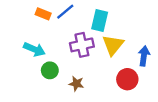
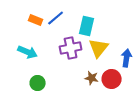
green circle: (50, 70) -> (38, 83), moved
brown star: (76, 84) -> (92, 78), moved

